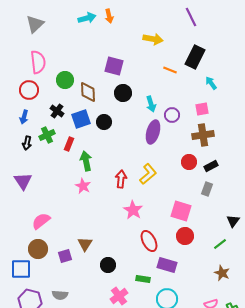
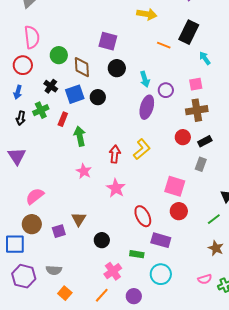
pink star: (83, 186) -> (84, 171), moved
pink star: (133, 210) -> (116, 188), moved

